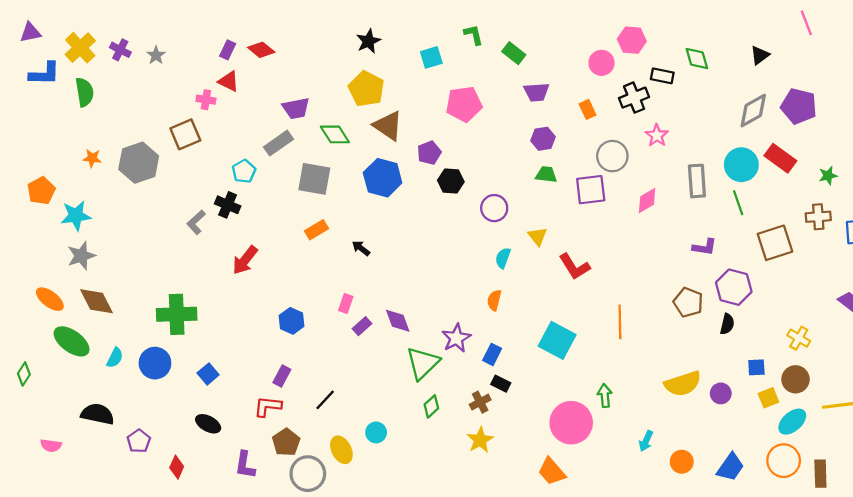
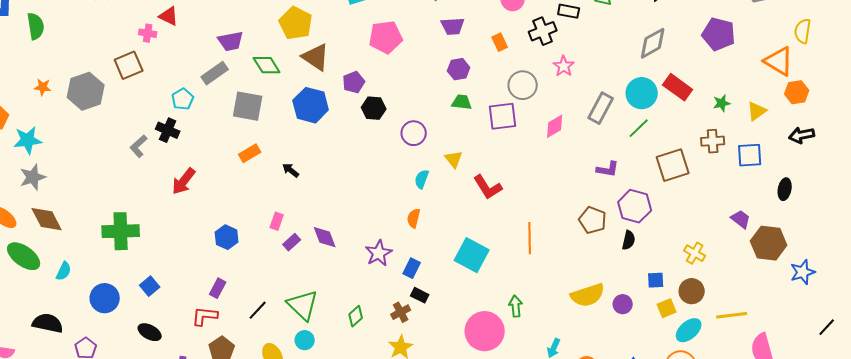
purple pentagon: (799, 106) -> (719, 34), moved
gray rectangle: (697, 181) -> (601, 108), turned 32
green line: (738, 203) -> (639, 128), turned 65
blue circle: (155, 363) -> (105, 298), moved
green triangle: (423, 363) -> (303, 305), moved, turned -32

